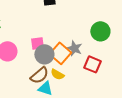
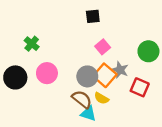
pink square: (37, 43) -> (103, 47), moved, turned -32
brown semicircle: (39, 75) -> (82, 99), turned -102

